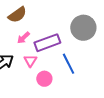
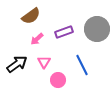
purple rectangle: (47, 43) -> (64, 32), moved, size x0.7

